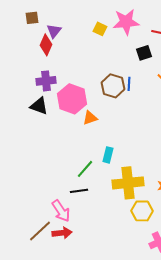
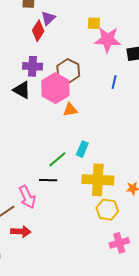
pink star: (126, 22) -> (108, 40), moved
yellow square: (100, 29) -> (94, 23), turned -32
brown hexagon: (113, 86) -> (68, 71), moved
red arrow: (62, 233) -> (21, 232), moved

